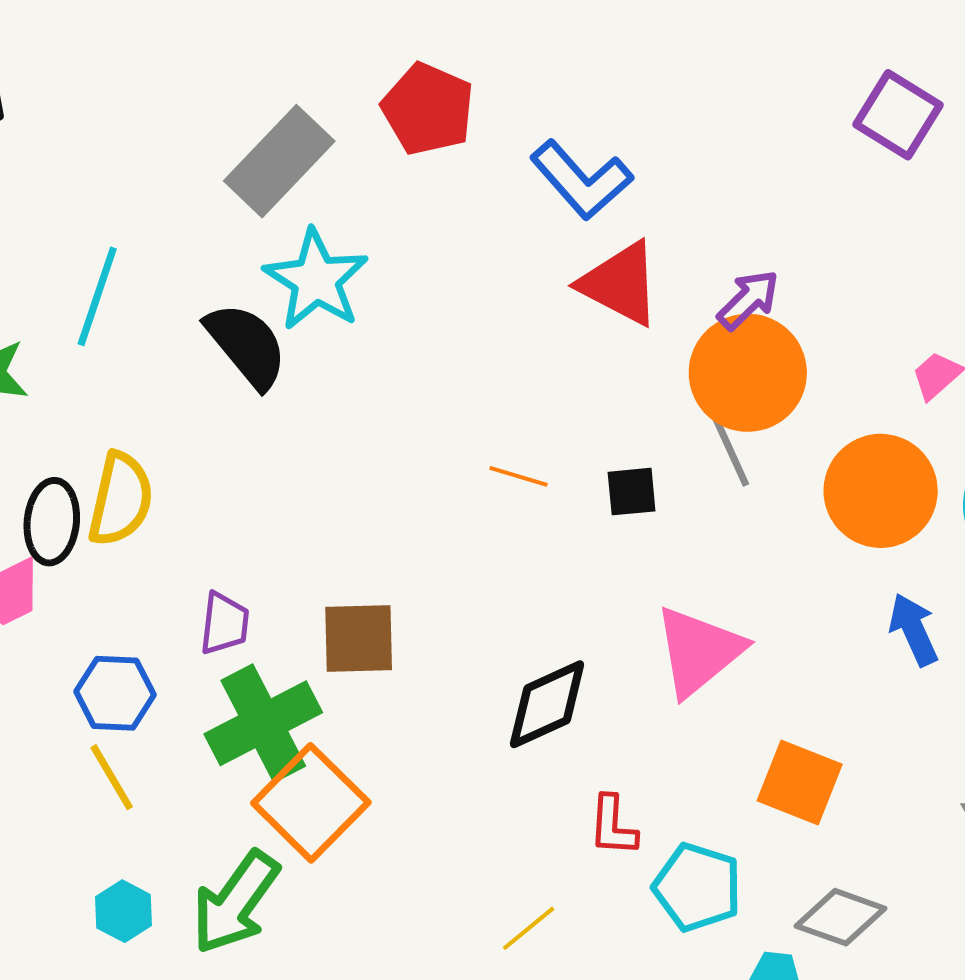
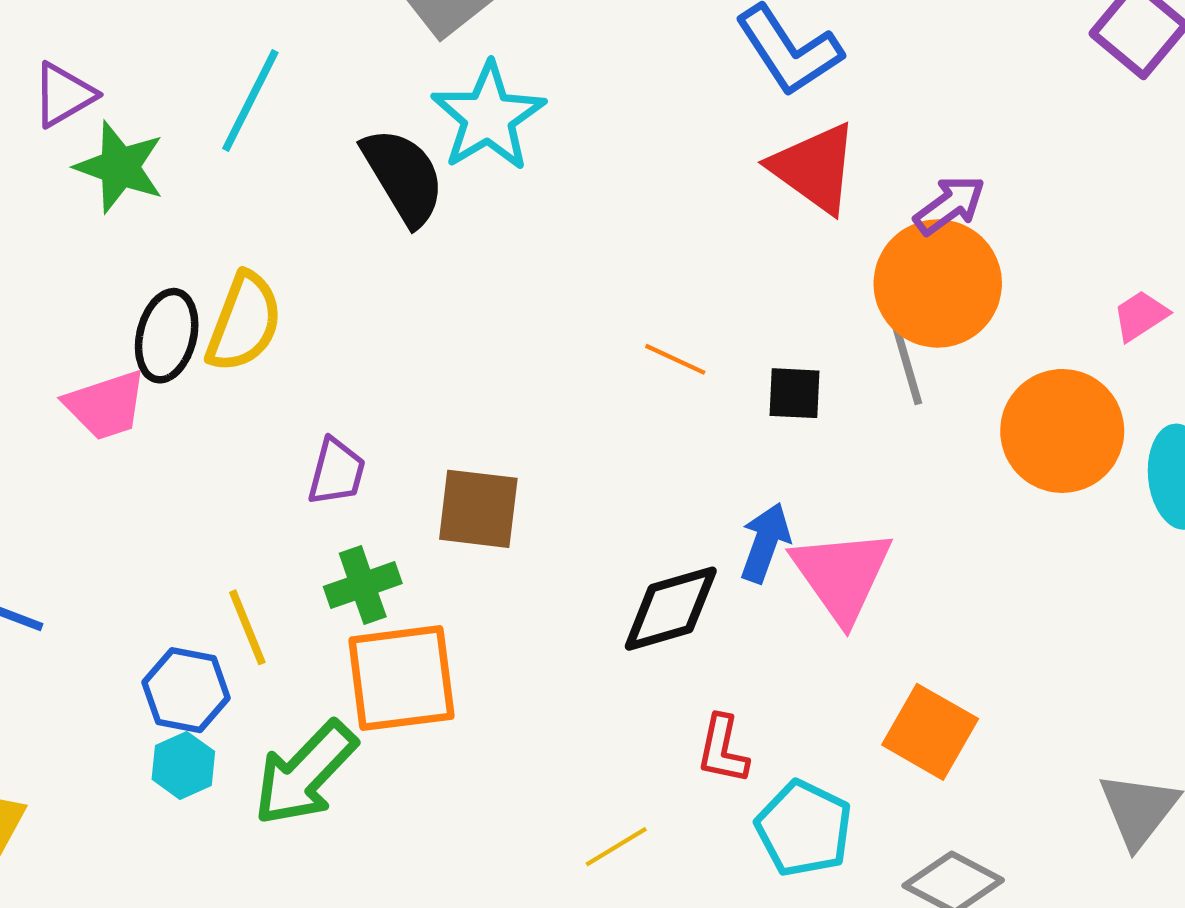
blue arrow: (914, 630) -> (765, 543), moved, turned 36
pink triangle: (699, 651) -> (842, 575), turned -34
blue hexagon: (115, 693) -> (186, 690), moved
green cross: (263, 723) -> (363, 585), size x0.6
yellow line: (112, 777) -> (247, 627), moved
orange square: (311, 803) -> (401, 678), turned 30

